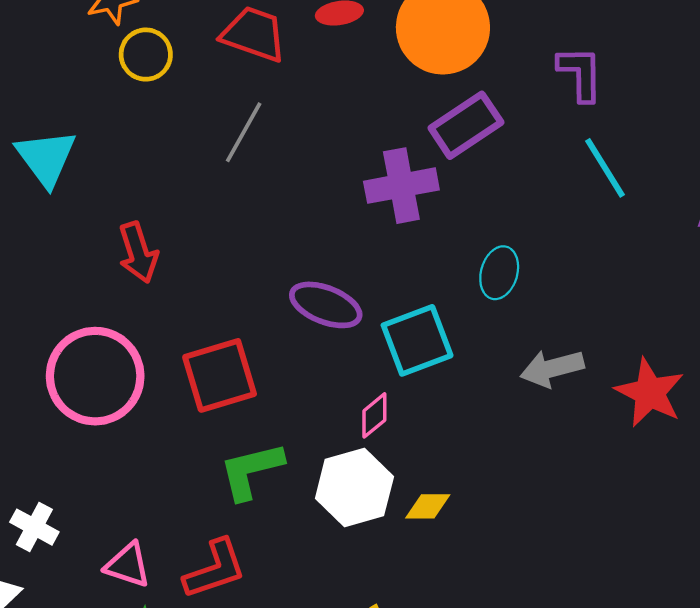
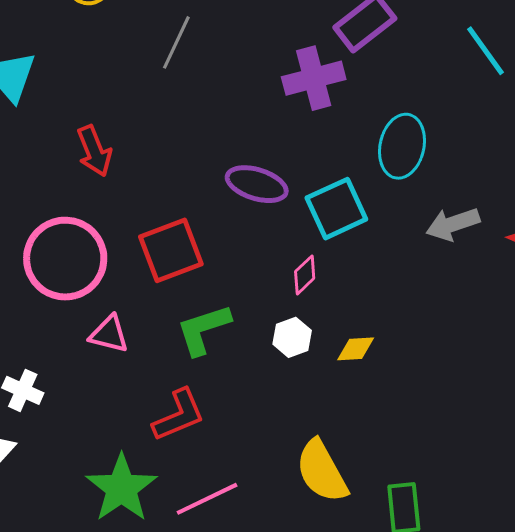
cyan ellipse: (499, 273) -> (402, 146), size x1.4
white hexagon: (354, 487) -> (292, 337), size x0.6
pink triangle: (128, 565) -> (109, 334), moved

